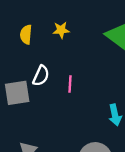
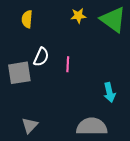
yellow star: (61, 30) -> (78, 16), moved

